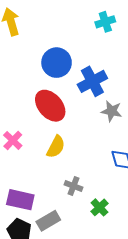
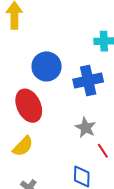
blue cross: (92, 81) -> (88, 81), moved

